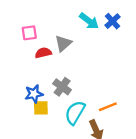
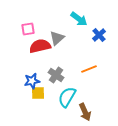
blue cross: (112, 21) -> (99, 35), moved
red semicircle: (43, 53) -> (40, 46), size x1.5
orange line: (108, 107) -> (89, 69), moved

